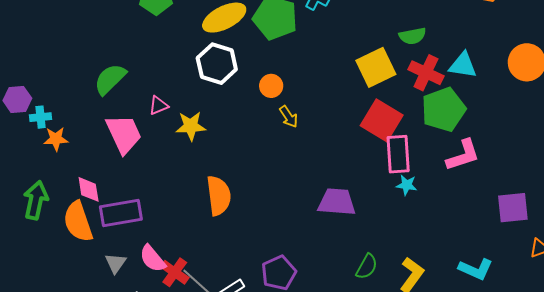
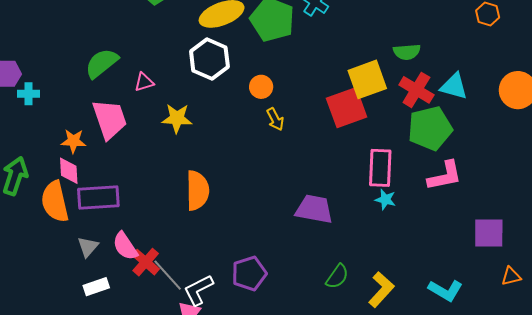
pink triangle: (158, 105) -> (144, 82), moved
red square: (382, 120) -> (347, 108), moved, turned 33
orange star: (56, 139) -> (73, 141), moved

